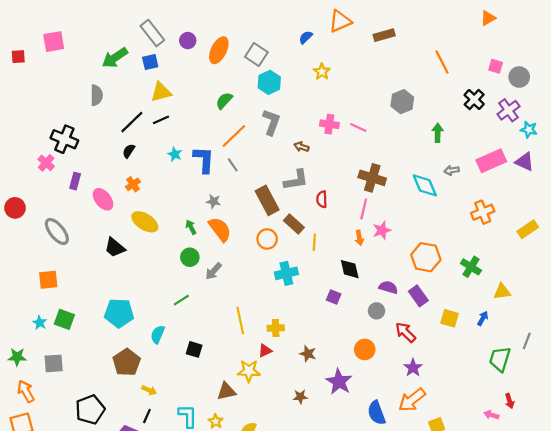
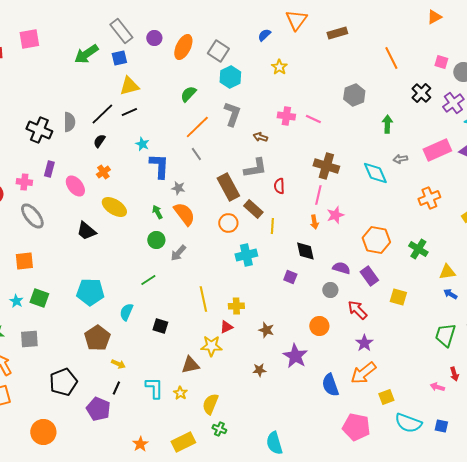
orange triangle: (340, 21) -> (296, 20), turned -30
gray semicircle: (97, 95) -> (69, 122), moved
blue L-shape: (204, 160) -> (159, 166), moved
pink cross: (46, 163) -> (24, 182), moved, turned -35
blue arrow: (483, 318) -> (450, 294), moved, turned -88

